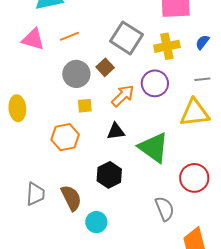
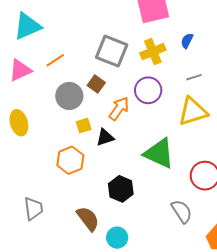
pink triangle: (33, 39) -> (20, 70), turned -30
yellow ellipse: (17, 108) -> (19, 123), moved
black triangle: (116, 131) -> (105, 137), moved
gray trapezoid: (35, 194) -> (33, 209), moved

